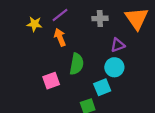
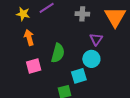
orange arrow: (60, 37) -> (29, 38), moved
purple triangle: (118, 45) -> (96, 39), turned -40

